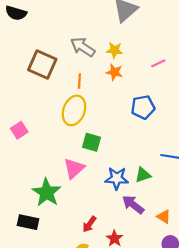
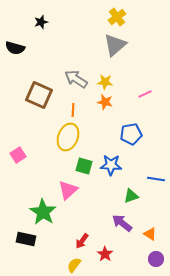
blue star: (117, 178) -> (111, 165), moved

